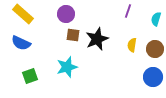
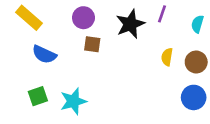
black star: (97, 39) -> (130, 24), moved
blue semicircle: (21, 43) -> (44, 54), moved
cyan star: (67, 67) -> (73, 101), moved

